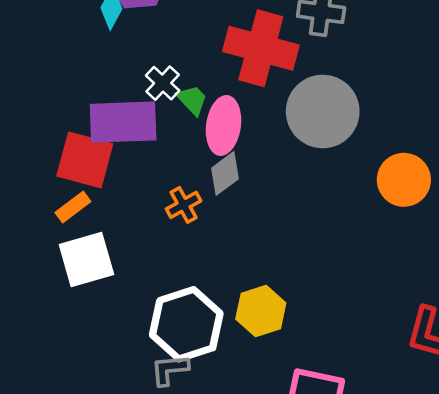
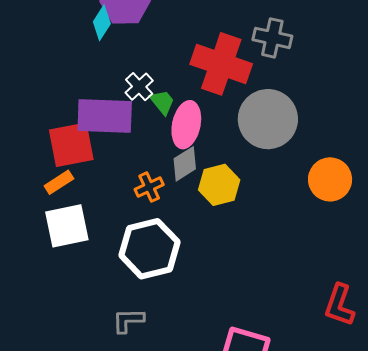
red square: (85, 160) -> (71, 145), turned -30
yellow hexagon: (261, 311) -> (219, 185), moved
white hexagon: (186, 324) -> (149, 249), moved

